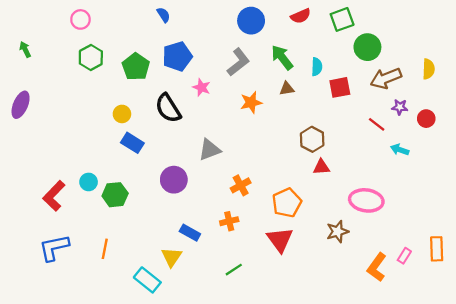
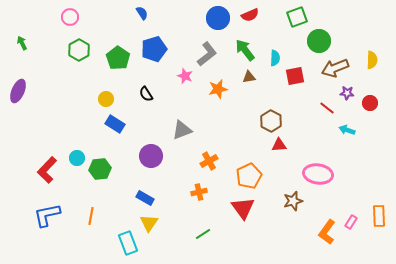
red semicircle: (301, 16) -> (250, 15), moved
pink star: (201, 87) -> (185, 76), moved
black semicircle: (168, 108) -> (146, 94), size x0.6
blue rectangle: (190, 233) -> (145, 198), moved
cyan rectangle: (147, 280) -> (128, 243), turned 30

